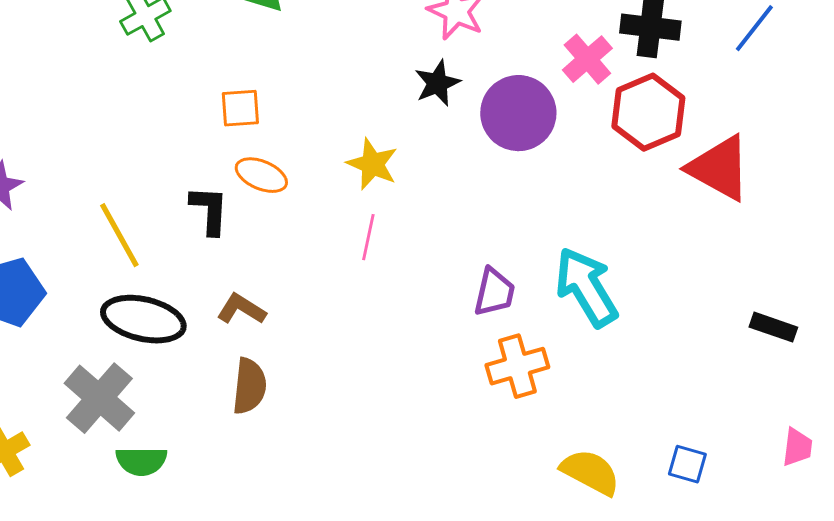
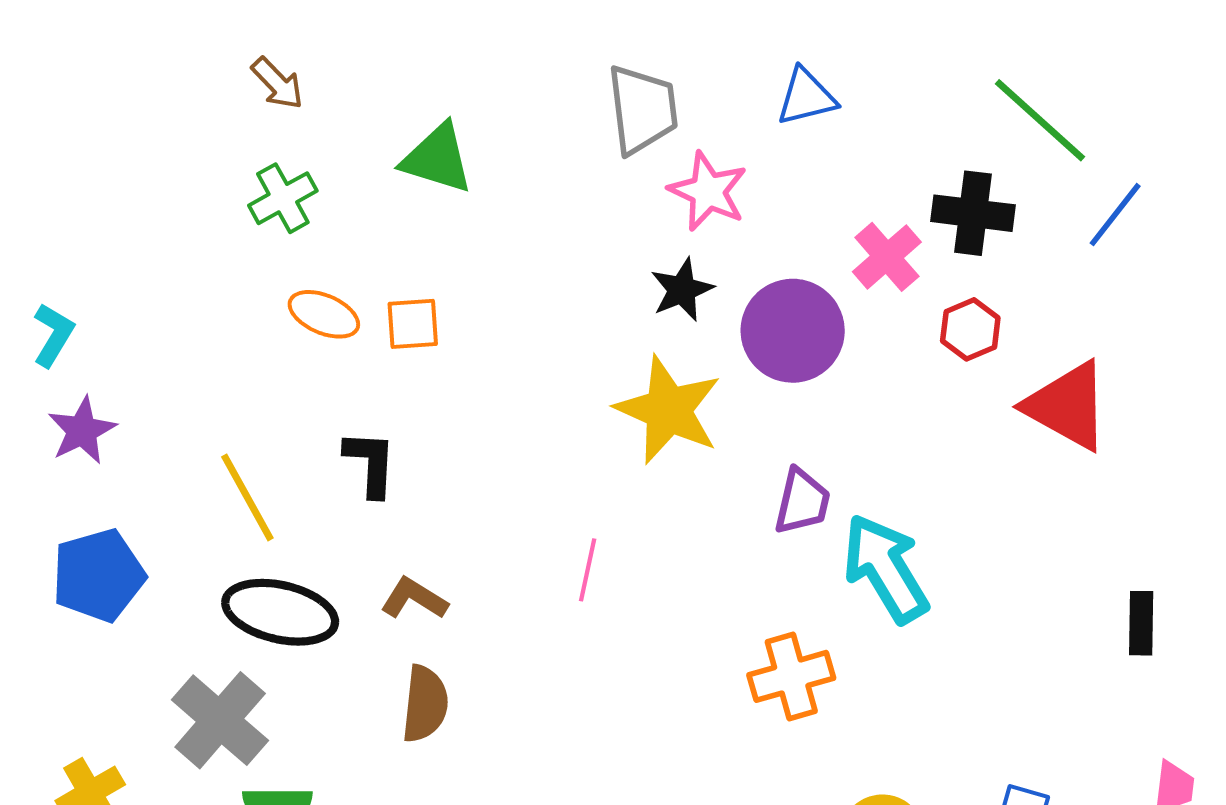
red hexagon: (648, 112) -> (970, 329), size x0.6
yellow star: (372, 164) -> (668, 410), moved, size x1.5
orange ellipse: (261, 175) -> (324, 314), moved
pink line: (368, 237) -> (588, 570), moved
purple trapezoid: (494, 292) -> (802, 502), moved
black rectangle: (773, 327) -> (1141, 623), turned 72

